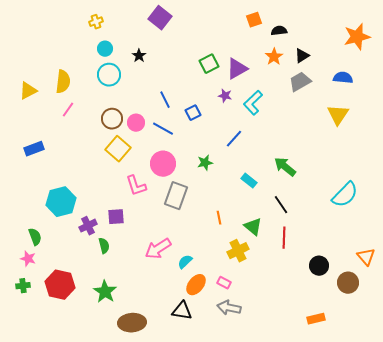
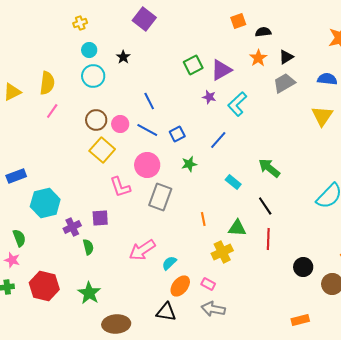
blue square: (193, 113) -> (177, 134), moved
blue rectangle: (34, 149) -> (16, 176), moved
green triangle: (253, 227) -> (237, 228), turned -36

